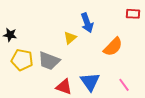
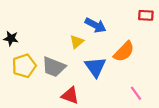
blue arrow: (87, 23) -> (95, 25), turned -42
yellow pentagon: (22, 60) -> (24, 66), turned -30
blue triangle: (90, 82) -> (95, 67), moved

